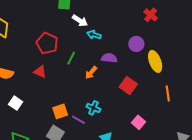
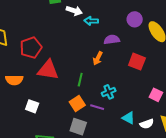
red pentagon: (47, 43) -> (31, 48), moved, turned -30
green line: (71, 58) -> (80, 80), moved
red triangle: (40, 72) -> (48, 70), size x1.6
cyan cross: (93, 108) -> (109, 92), turned -32

